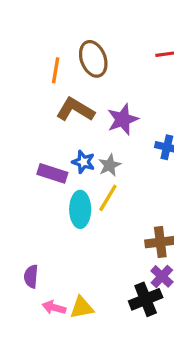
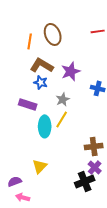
blue star: (83, 162) -> (41, 82), moved
purple semicircle: (31, 276) -> (15, 181), moved, turned 64
pink arrow: (54, 307) -> (23, 197), moved
yellow triangle: (82, 307) -> (40, 166), moved, turned -35

